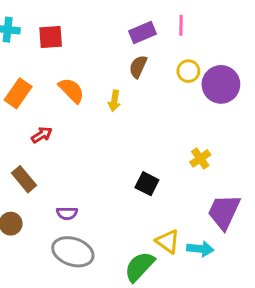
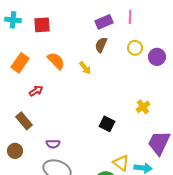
purple circle: (221, 84) -> (157, 57), size x0.7
yellow arrow: (114, 101) -> (85, 68), turned -48

